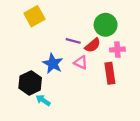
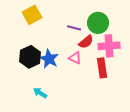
purple line: (73, 41) -> (74, 28), moved
pink cross: (117, 50) -> (109, 46), size x1.5
black hexagon: (30, 83) -> (30, 57), moved

